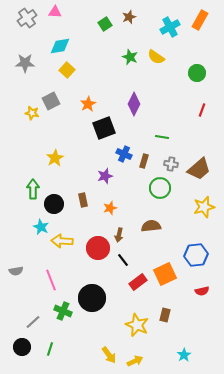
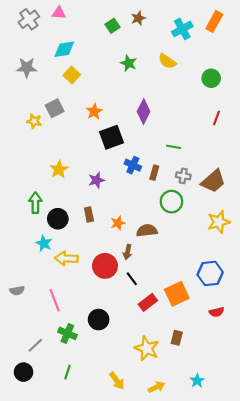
green star: (130, 57) -> (129, 63), moved
purple star: (105, 176) -> (96, 180), moved
brown semicircle: (151, 226) -> (147, 231), moved
black circle: (92, 298) -> (99, 320), size x0.7
green line: (50, 349) -> (67, 372), moved
yellow arrow: (135, 361) -> (156, 387), moved

